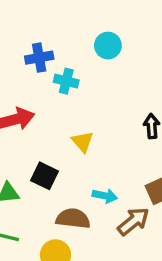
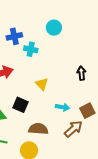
cyan arrow: (105, 196) -> (63, 107), moved

